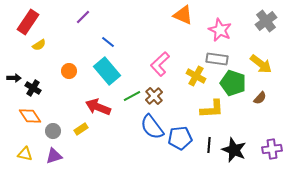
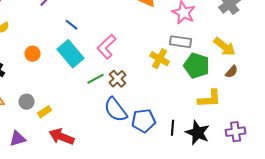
pink L-shape: (160, 64) -> (107, 47), moved
brown semicircle: (260, 98) -> (232, 72), moved
red arrow: (98, 107) -> (62, 137), moved
yellow L-shape: (212, 109) -> (210, 99), moved
gray circle: (53, 131) -> (27, 102), moved

